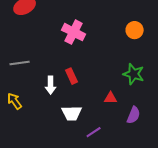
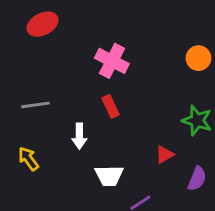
red rectangle: (72, 76) -> (111, 106), moved
red triangle: (111, 98) -> (164, 155), turned -32

